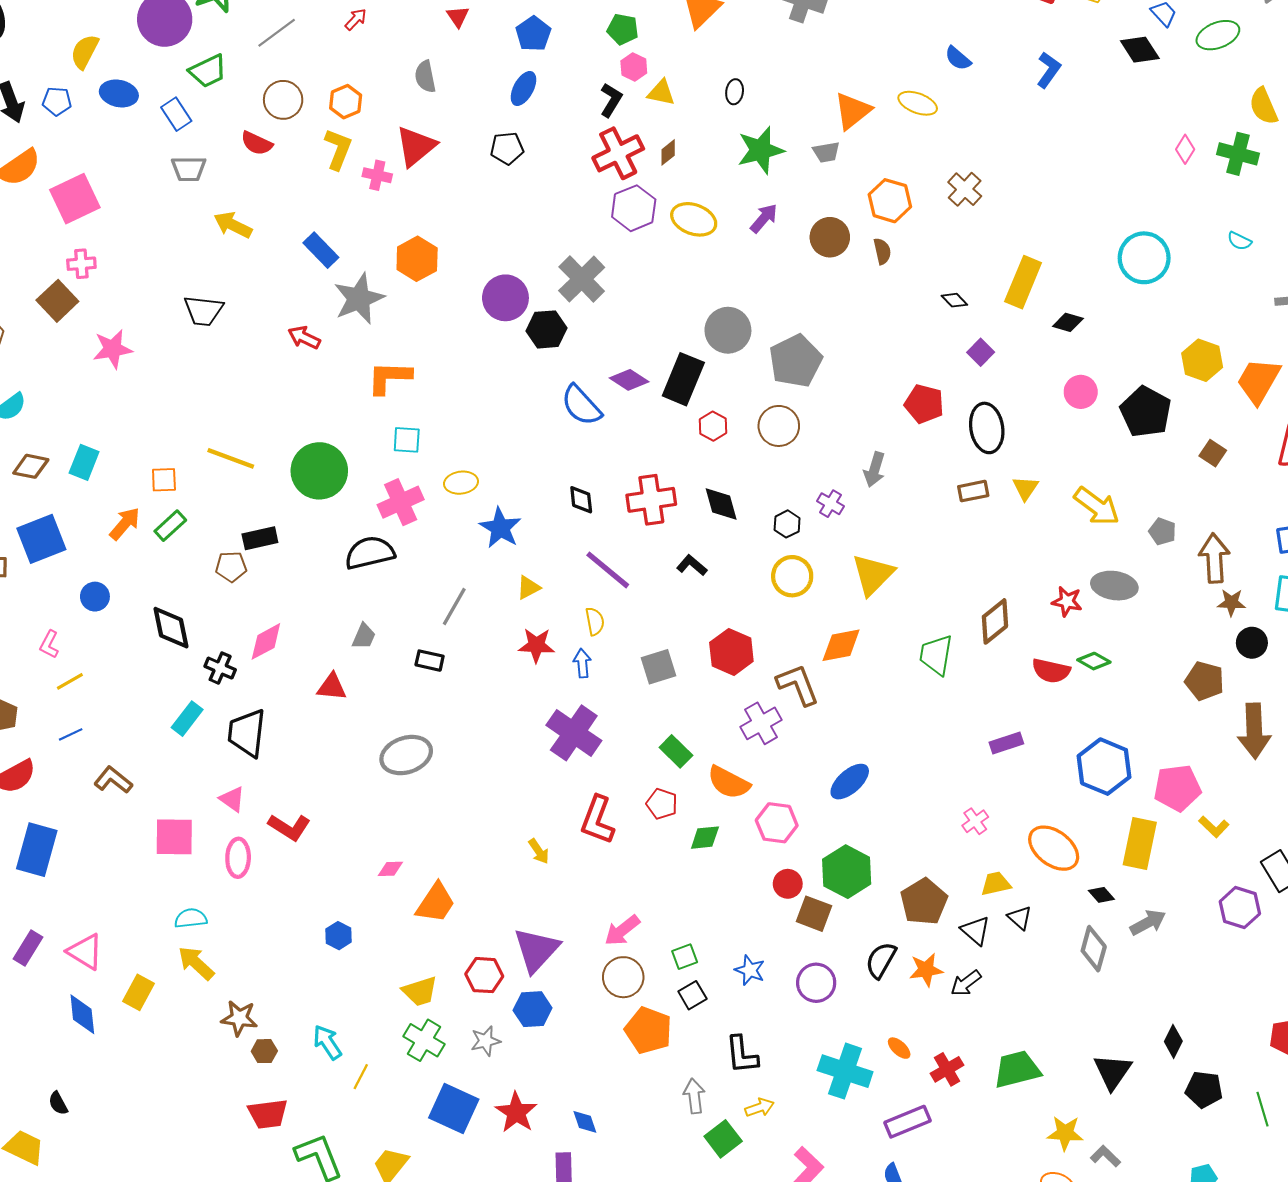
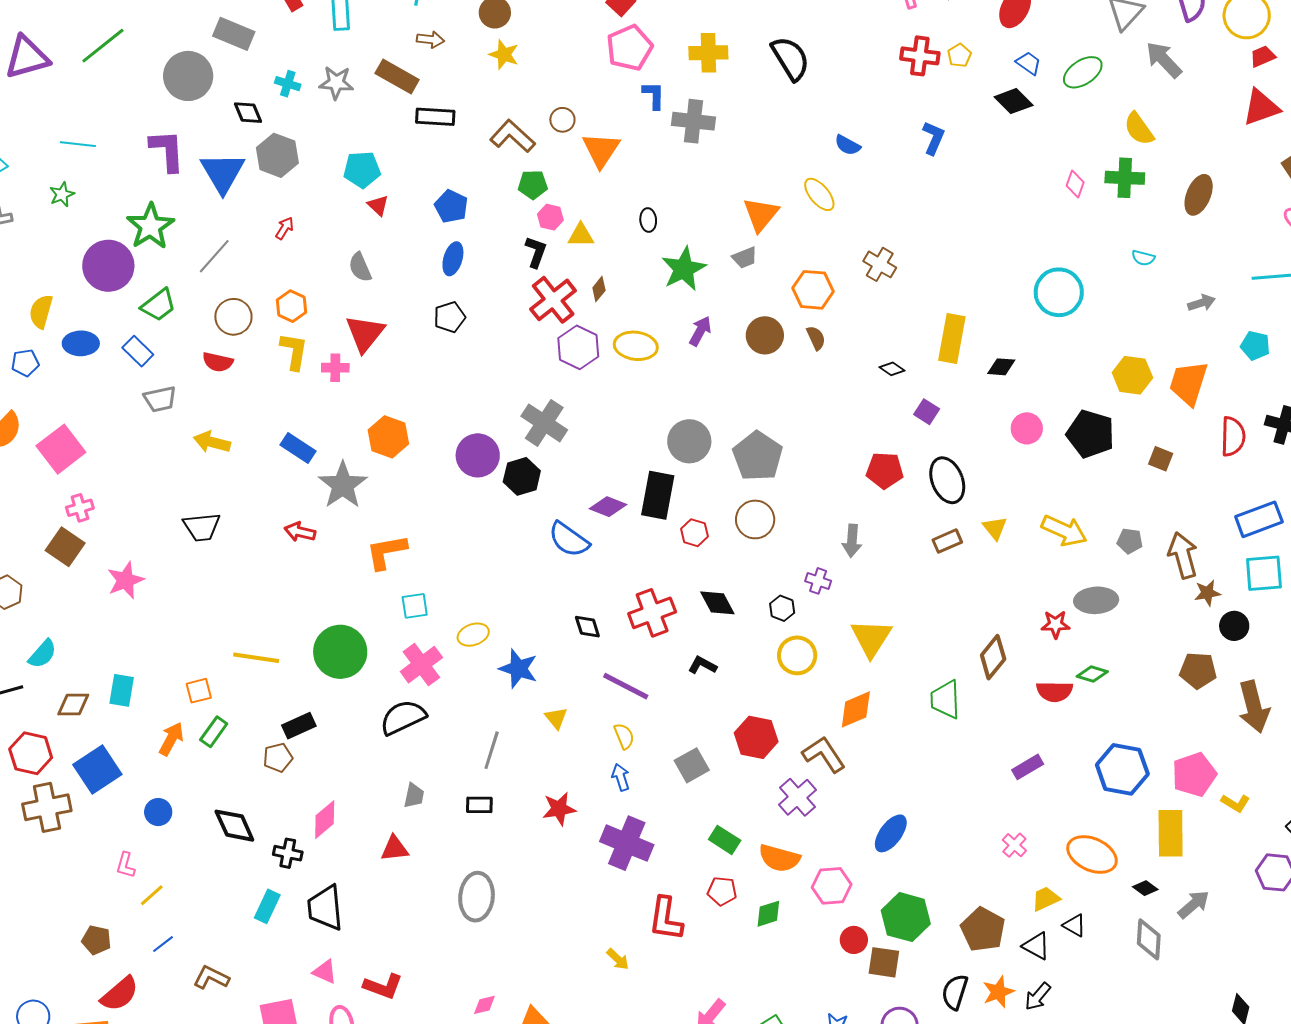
yellow ellipse: (918, 103) -> (819, 194), turned 42
yellow triangle: (528, 588) -> (556, 718), turned -30
red star: (536, 645) -> (559, 809), moved
gray ellipse: (406, 755) -> (477, 897), turned -54

